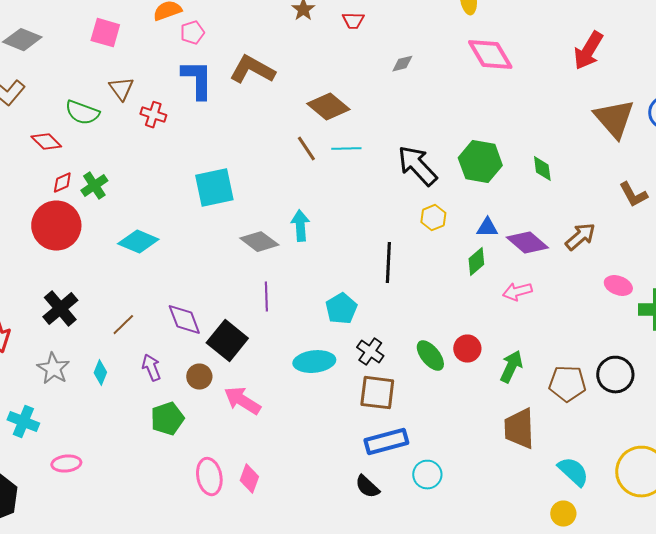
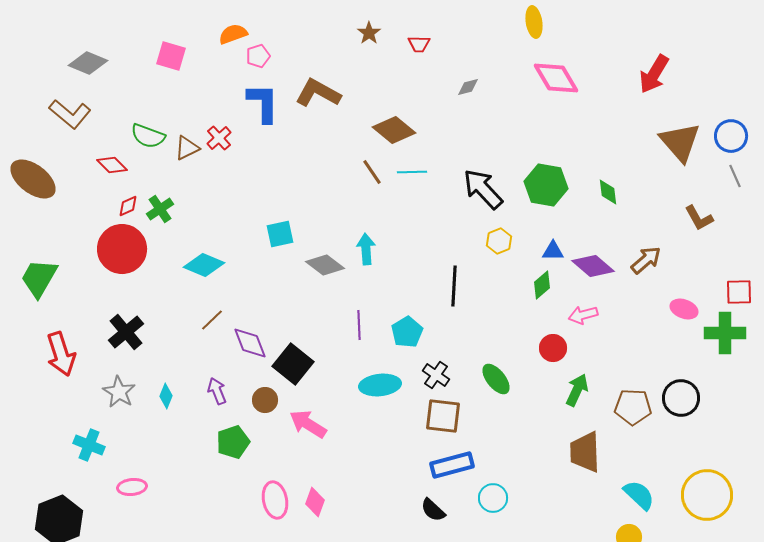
brown triangle: (121, 89) -> (187, 148), moved, turned 40
red cross: (153, 115) -> (219, 138), turned 30
cyan square: (214, 188) -> (280, 234), moved, size x0.7
purple line: (266, 297) -> (359, 325), moved
brown line: (123, 325) -> (212, 320), moved
red circle: (467, 349) -> (553, 348), moved

